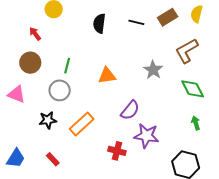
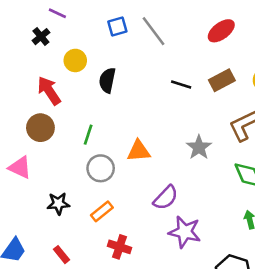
black semicircle: (99, 23) -> (107, 80), moved
red arrow: (35, 34) -> (49, 91), size x1.6
gray circle: (60, 90) -> (101, 168), moved
orange rectangle: (82, 124) -> (102, 211), size x0.7
red cross: (117, 151) -> (120, 247), moved

